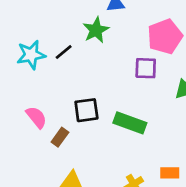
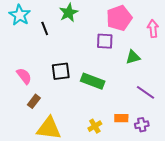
black line: (64, 52) -> (45, 28), turned -72
cyan star: (31, 55) -> (20, 15), moved, turned -30
brown rectangle: (60, 137) -> (34, 101), moved

